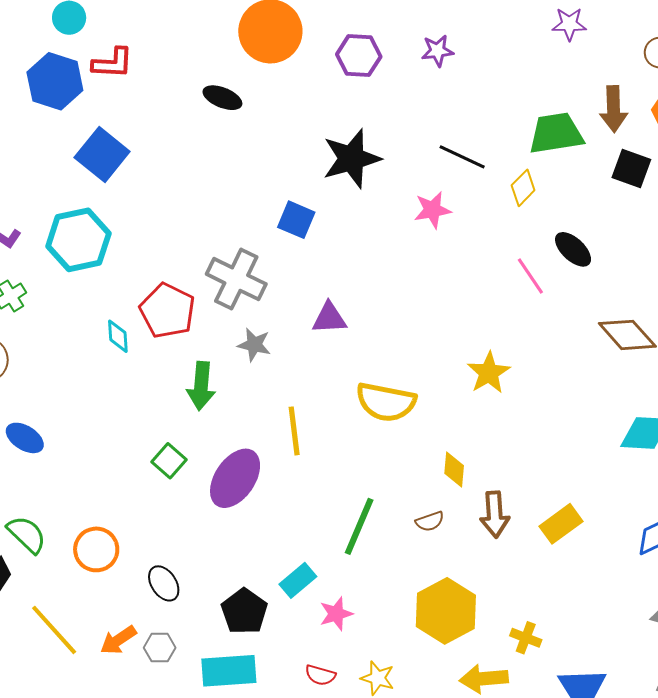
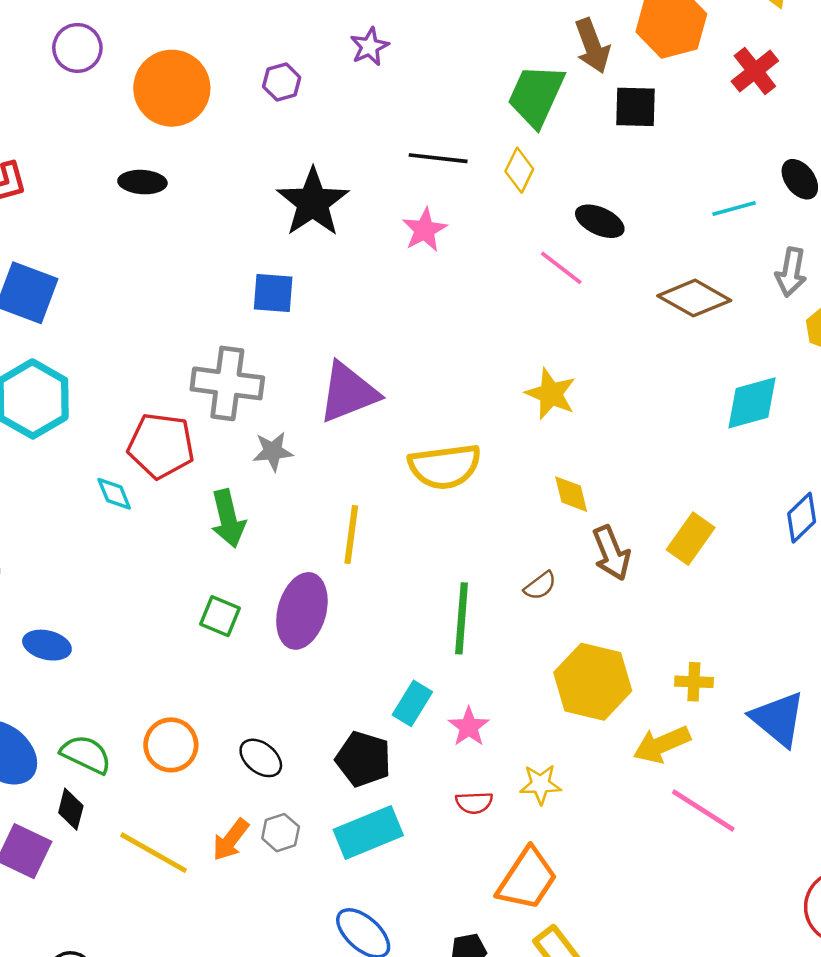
purple hexagon: (359, 55) -> (282, 82), size x0.7
green trapezoid: (556, 133) -> (536, 95), turned -38
purple triangle: (329, 318) -> (348, 392), size x1.5
yellow line: (294, 431) -> (351, 534), turned 33
yellow diamond: (454, 469) -> (571, 494), moved

